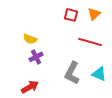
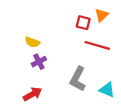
red square: (71, 15) -> (83, 23), moved
cyan triangle: (99, 74) -> (107, 90), moved

